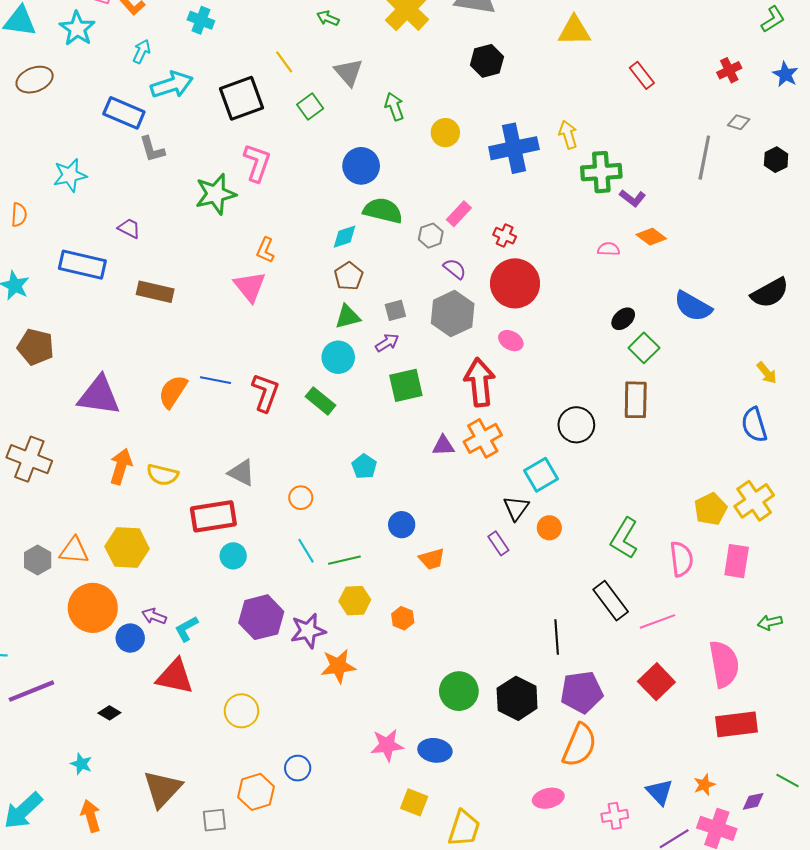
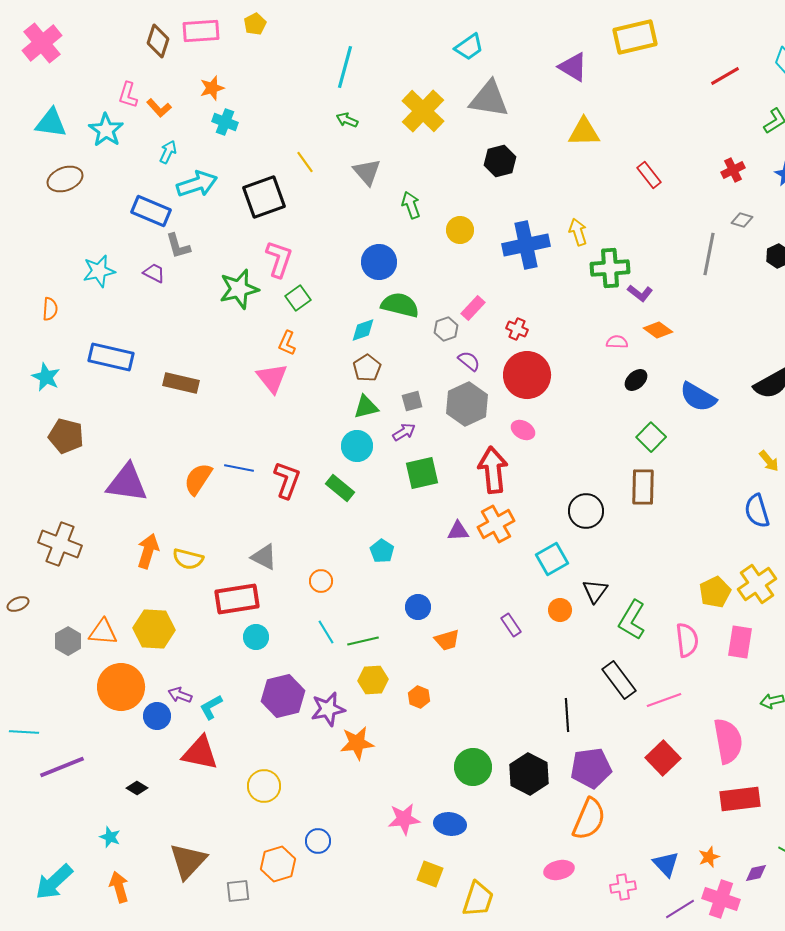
green square: (310, 107) -> (298, 298), moved
purple trapezoid: (129, 228) -> (154, 273), moved
black ellipse: (623, 319) -> (636, 380), moved
black triangle: (516, 508) -> (595, 591), moved

